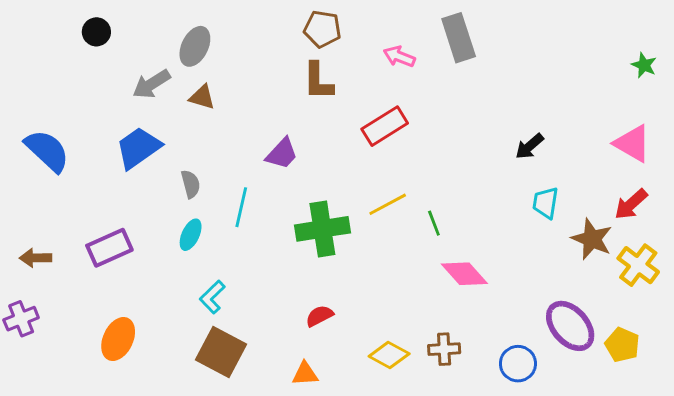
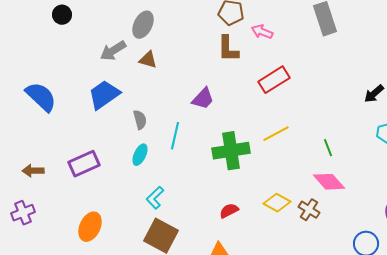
black circle: (96, 32) -> (62, 15), moved
pink arrow: (399, 57) -> (262, 32), moved
green line: (434, 223) -> (328, 148), moved
brown cross: (444, 349) -> (309, 210), moved, turned 35
yellow diamond: (389, 355) -> (277, 203), moved

